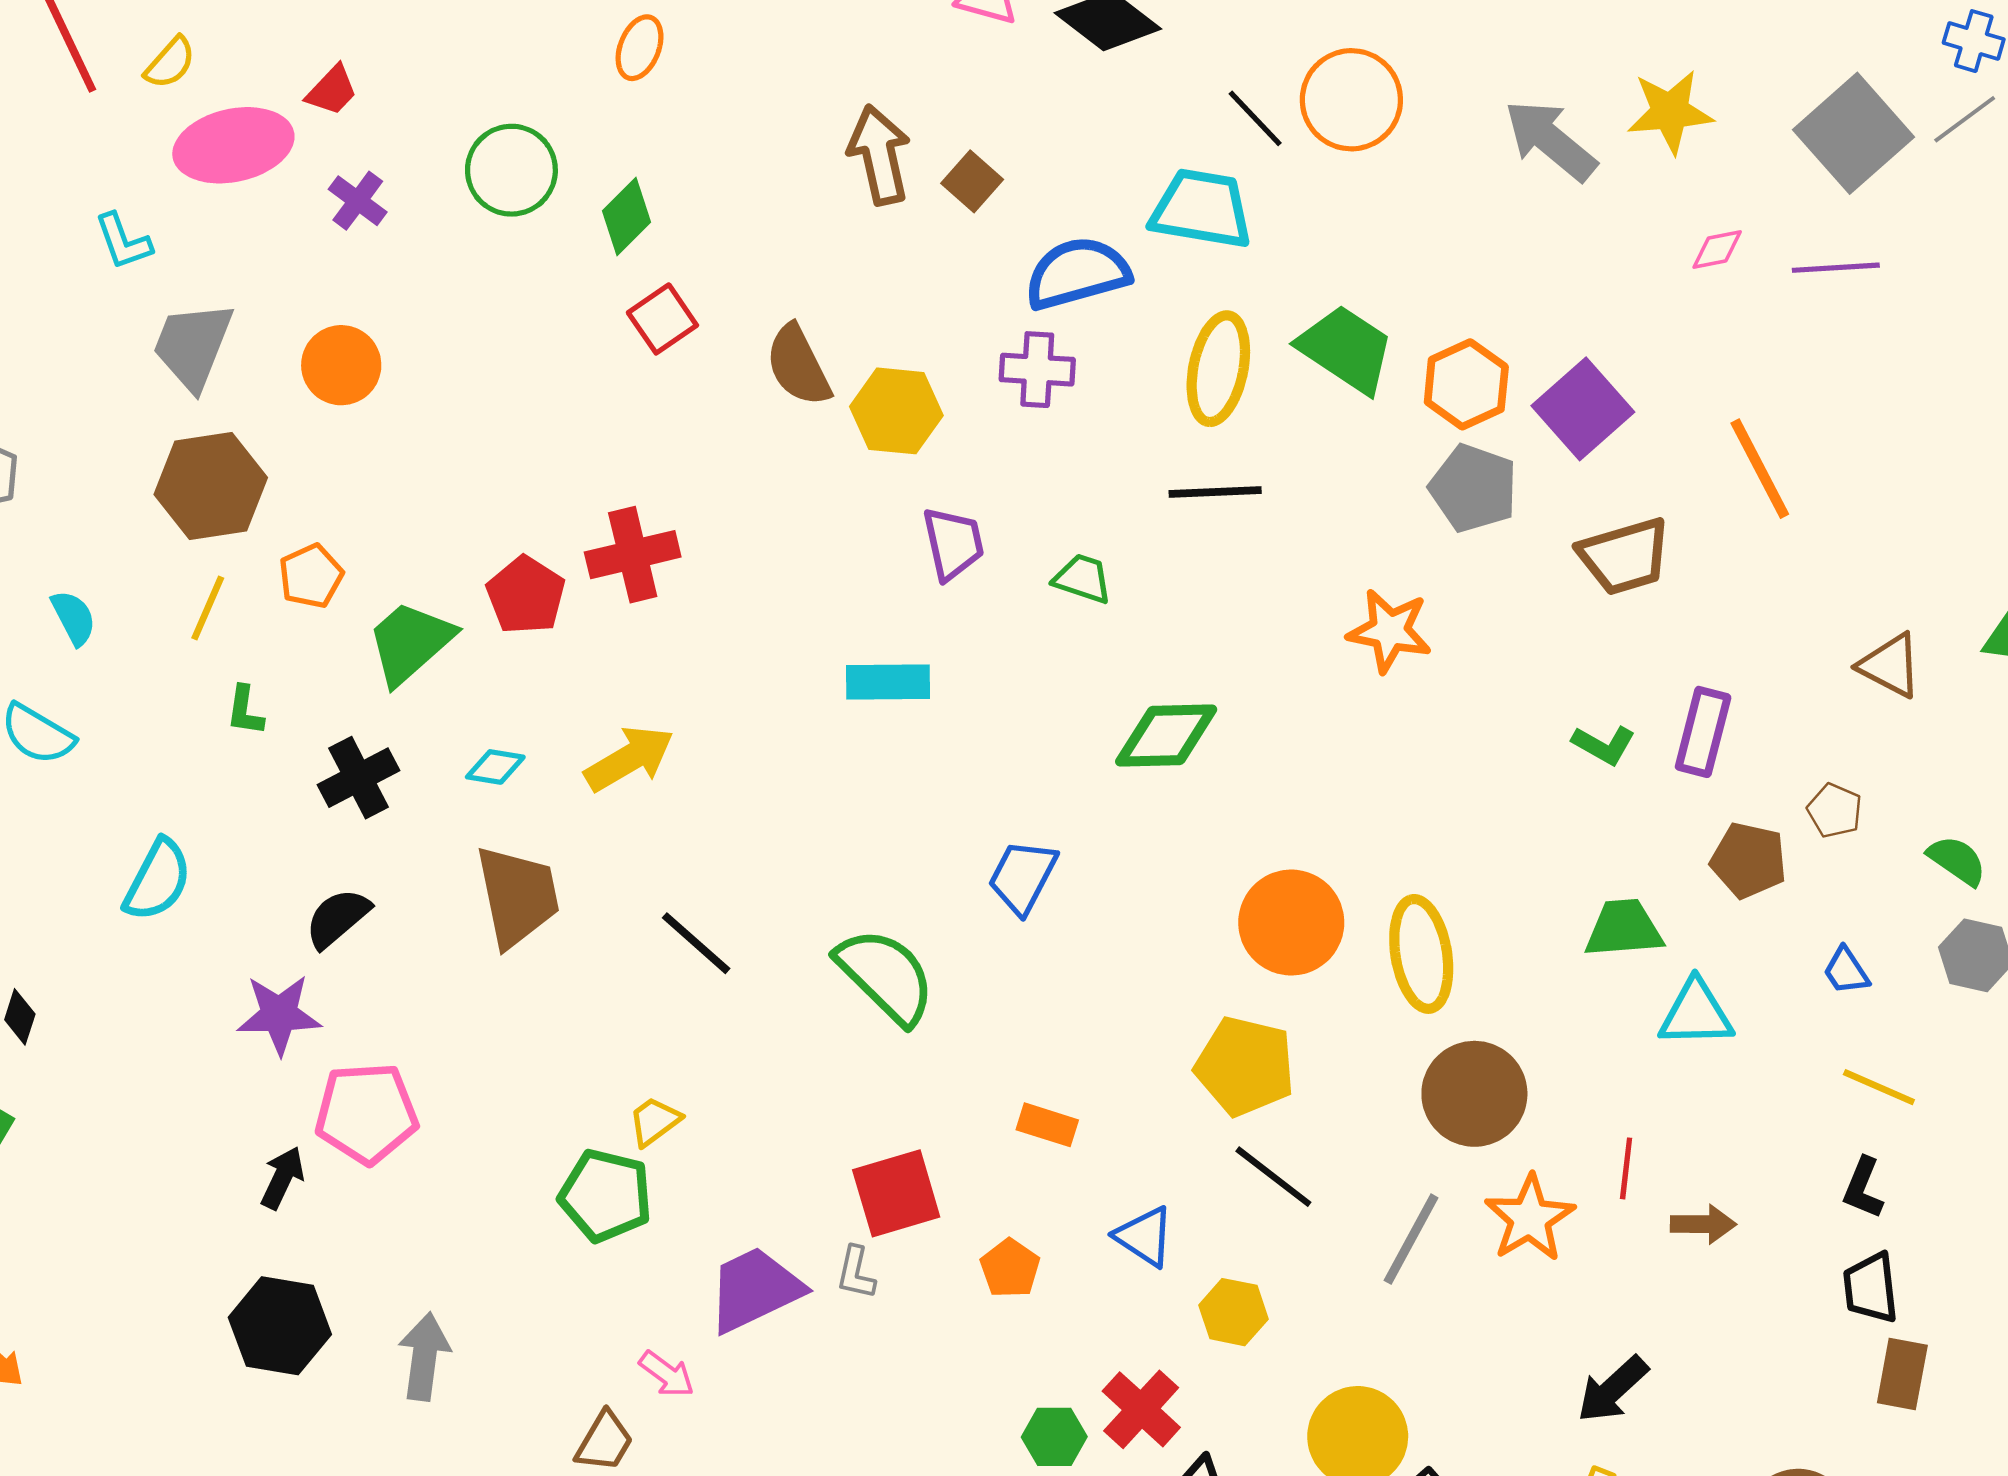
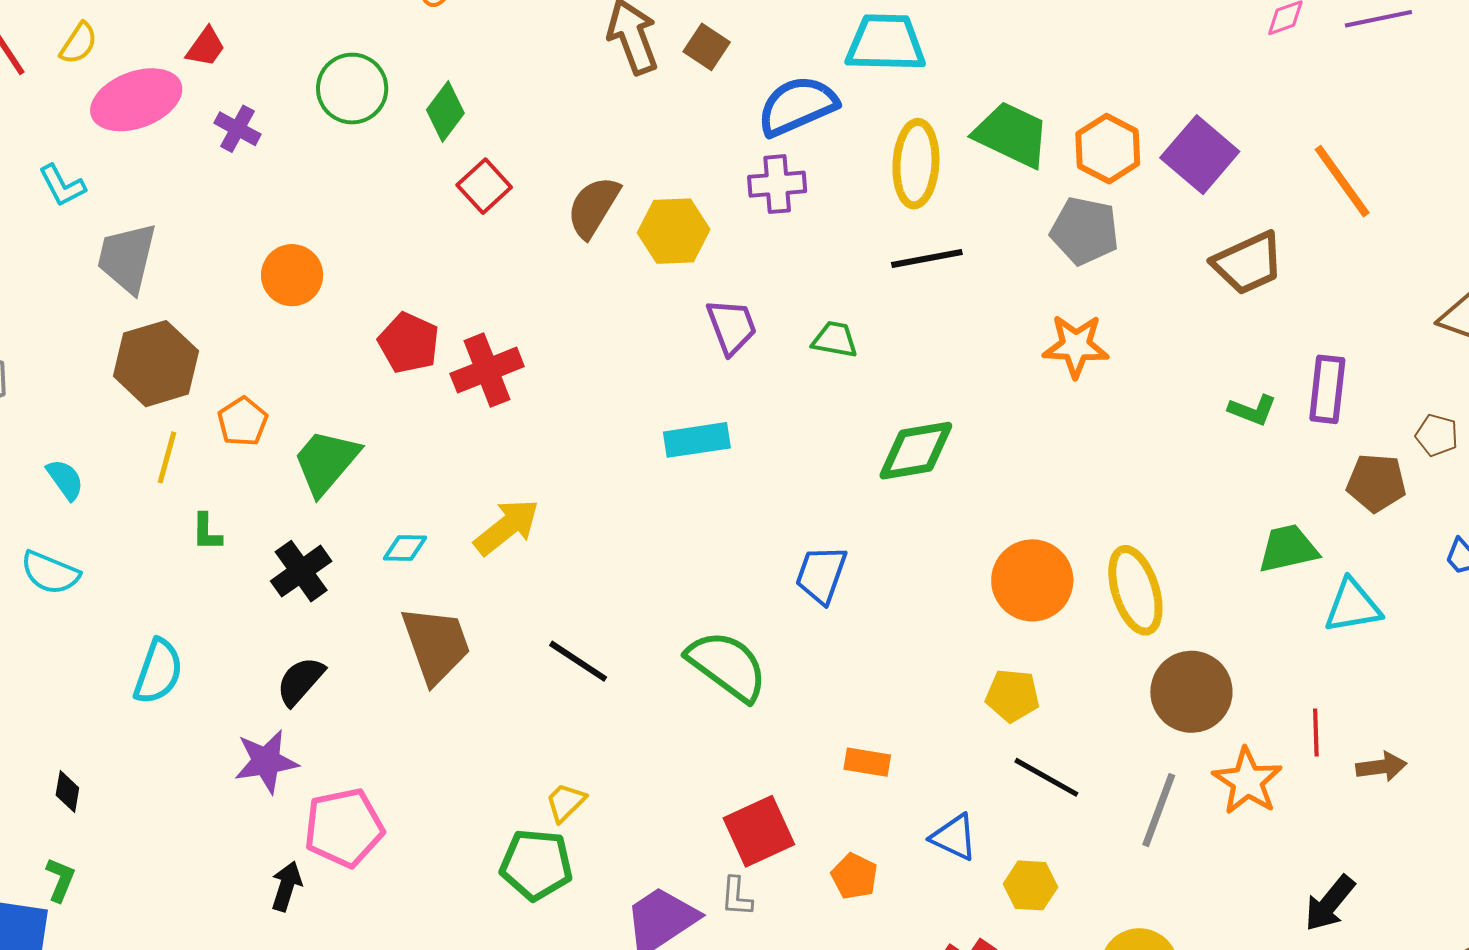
orange circle: (341, 365) -> (292, 275), moved
brown semicircle: (798, 365) -> (593, 207), turned 66
gray pentagon: (1473, 488) -> (1085, 231), moved
red pentagon: (526, 595) -> (409, 343), moved
yellow pentagon: (1245, 1066) -> (1012, 696), size x0.7

